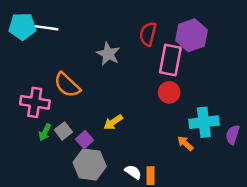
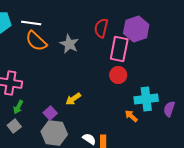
white line: (46, 28) -> (31, 23), moved
orange semicircle: (67, 85) -> (36, 41), moved
gray square: (63, 131) -> (14, 126), moved

